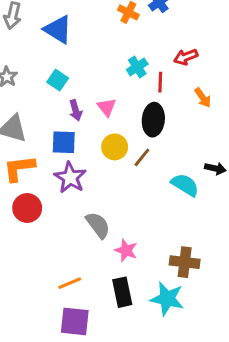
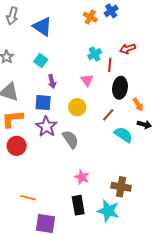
orange arrow: (203, 98) -> (138, 105), moved
pink triangle: (107, 107) -> (87, 80), moved
black ellipse: (153, 120) -> (120, 88), moved
brown line: (142, 157) -> (108, 115), moved
gray semicircle: (98, 225) -> (71, 139), moved
orange line: (70, 283) -> (28, 198), moved, turned 35

